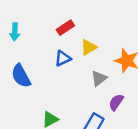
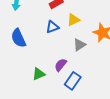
purple semicircle: (116, 102) -> (61, 65), moved

